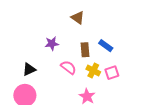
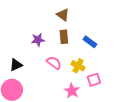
brown rectangle: (85, 50) -> (64, 37), moved
pink square: (112, 73) -> (94, 80), moved

